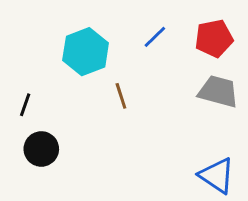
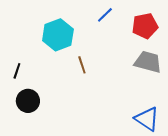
blue line: (155, 37) -> (105, 15), moved

